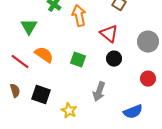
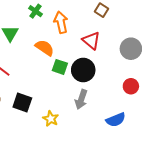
orange semicircle: (44, 55) -> (45, 48), moved
black circle: (114, 59) -> (83, 70), moved, size x1.5

